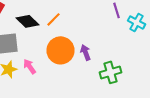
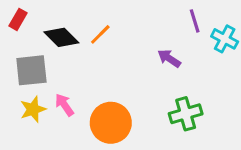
orange circle: (60, 50) -> (111, 123), moved
purple arrow: (86, 52) -> (169, 58), moved, turned -35

